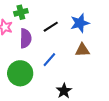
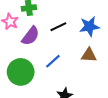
purple semicircle: (26, 38) -> (31, 36), turned 30

